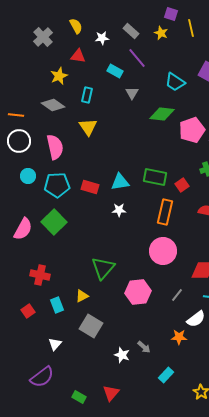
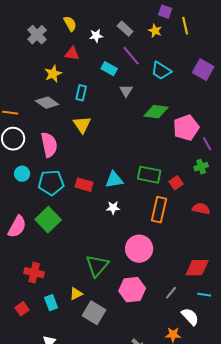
cyan trapezoid: (175, 82) -> (161, 71), moved
pink circle: (163, 251) -> (139, 249), moved
white semicircle: (196, 319) -> (190, 317), turned -96
gray square: (91, 326) -> (94, 313), moved

